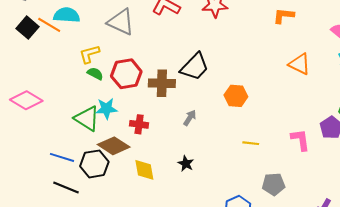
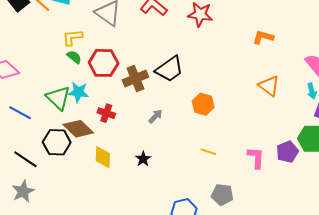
brown cross: (162, 83) -> (135, 78), turned -35
blue line: (62, 157) -> (20, 113), moved

